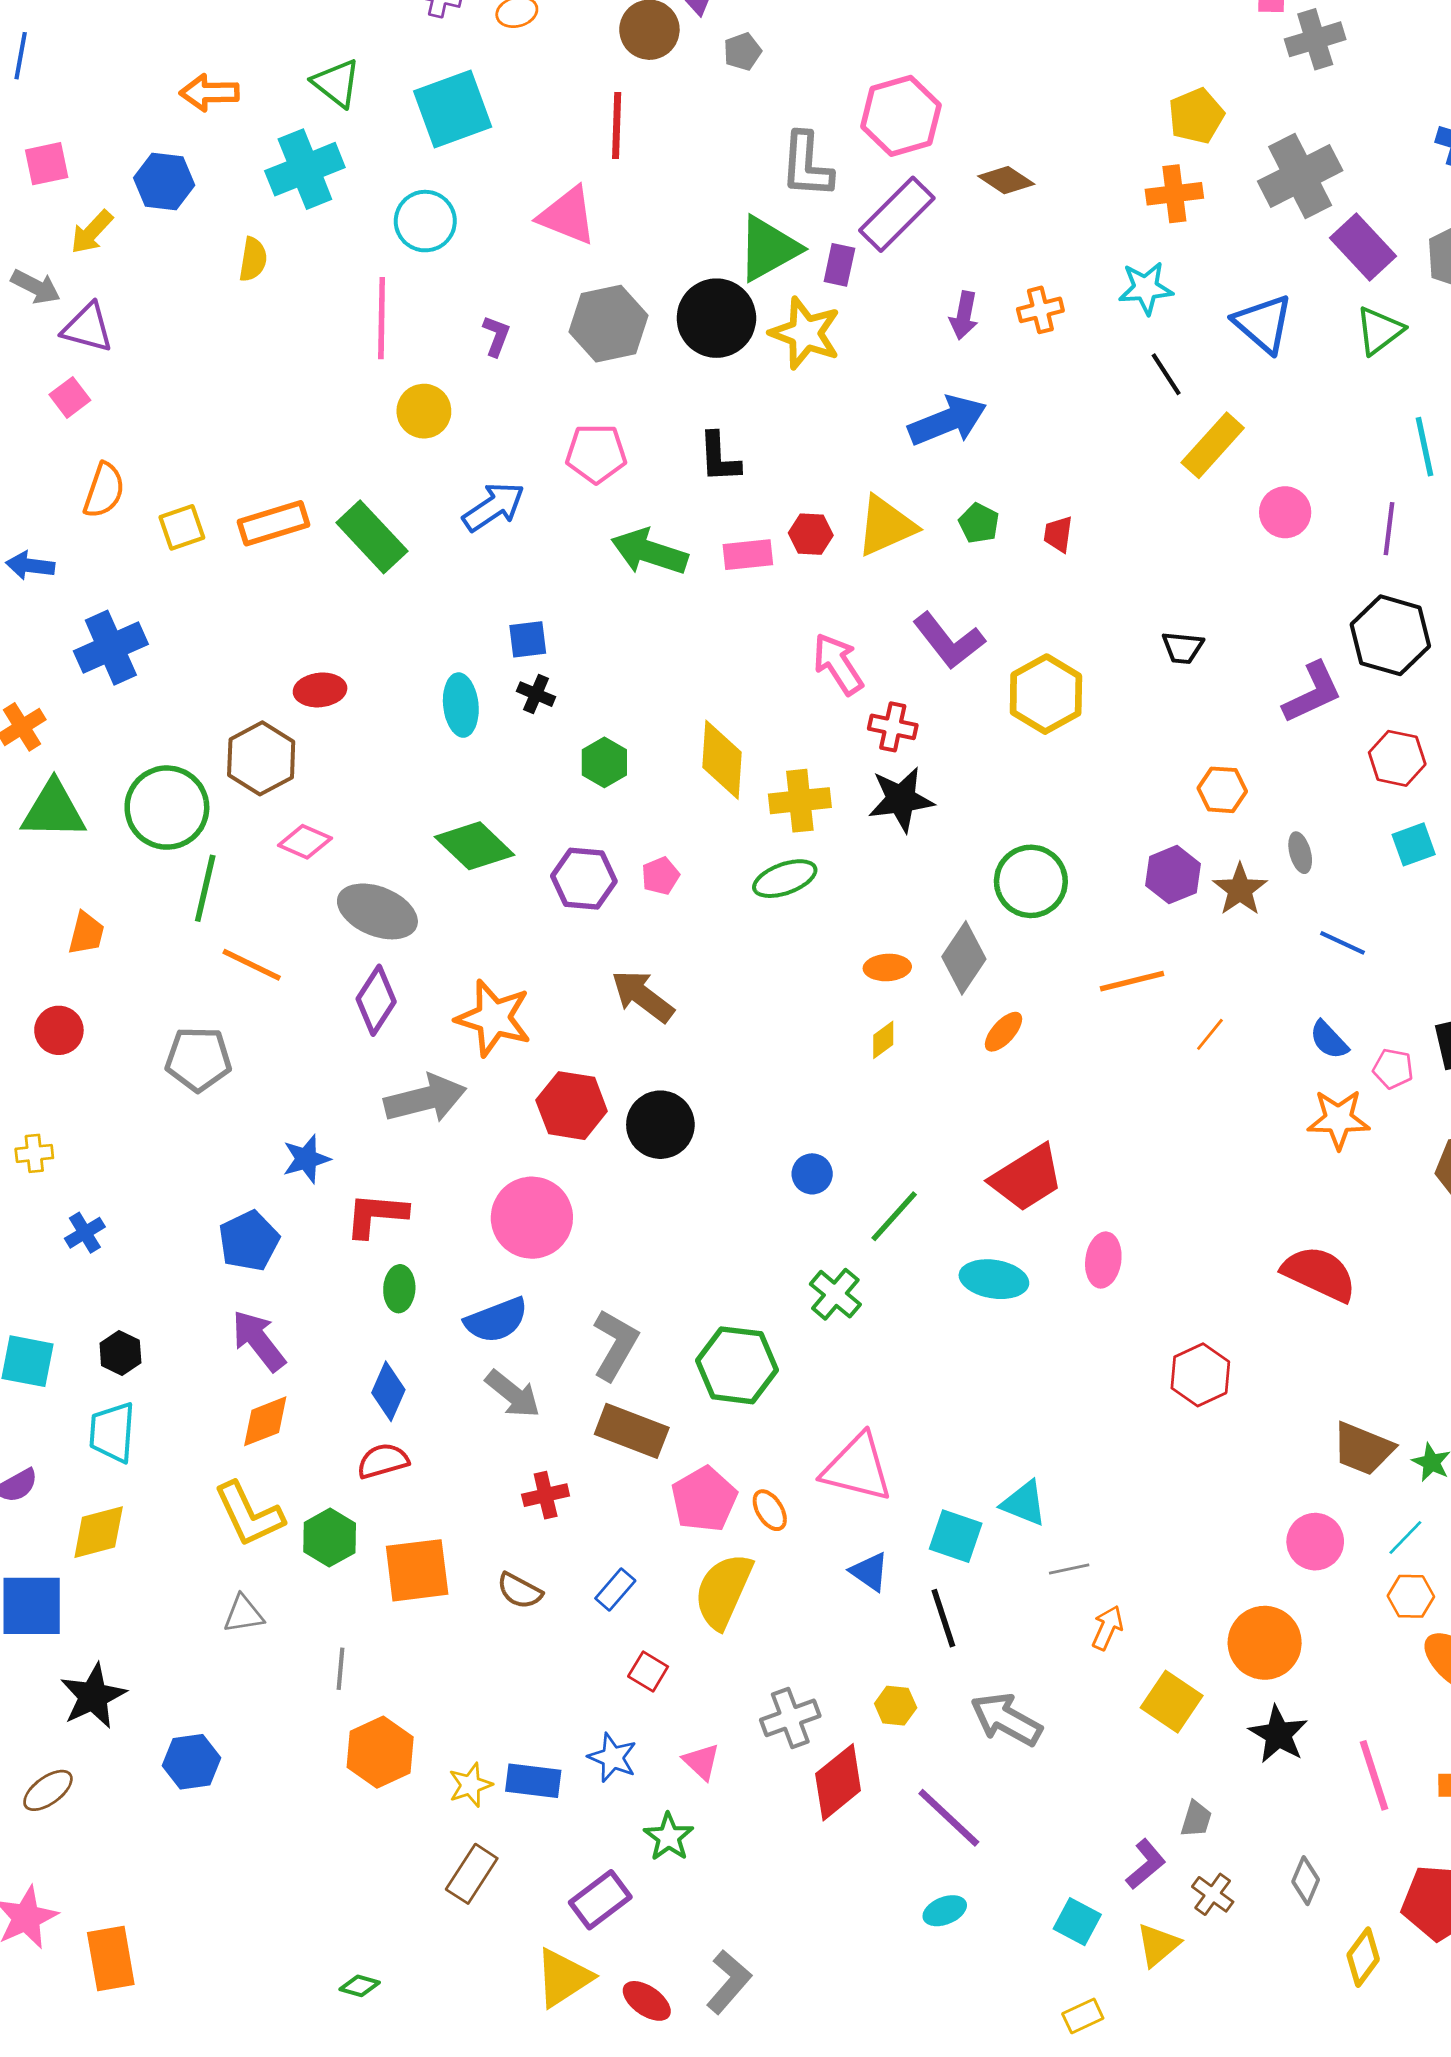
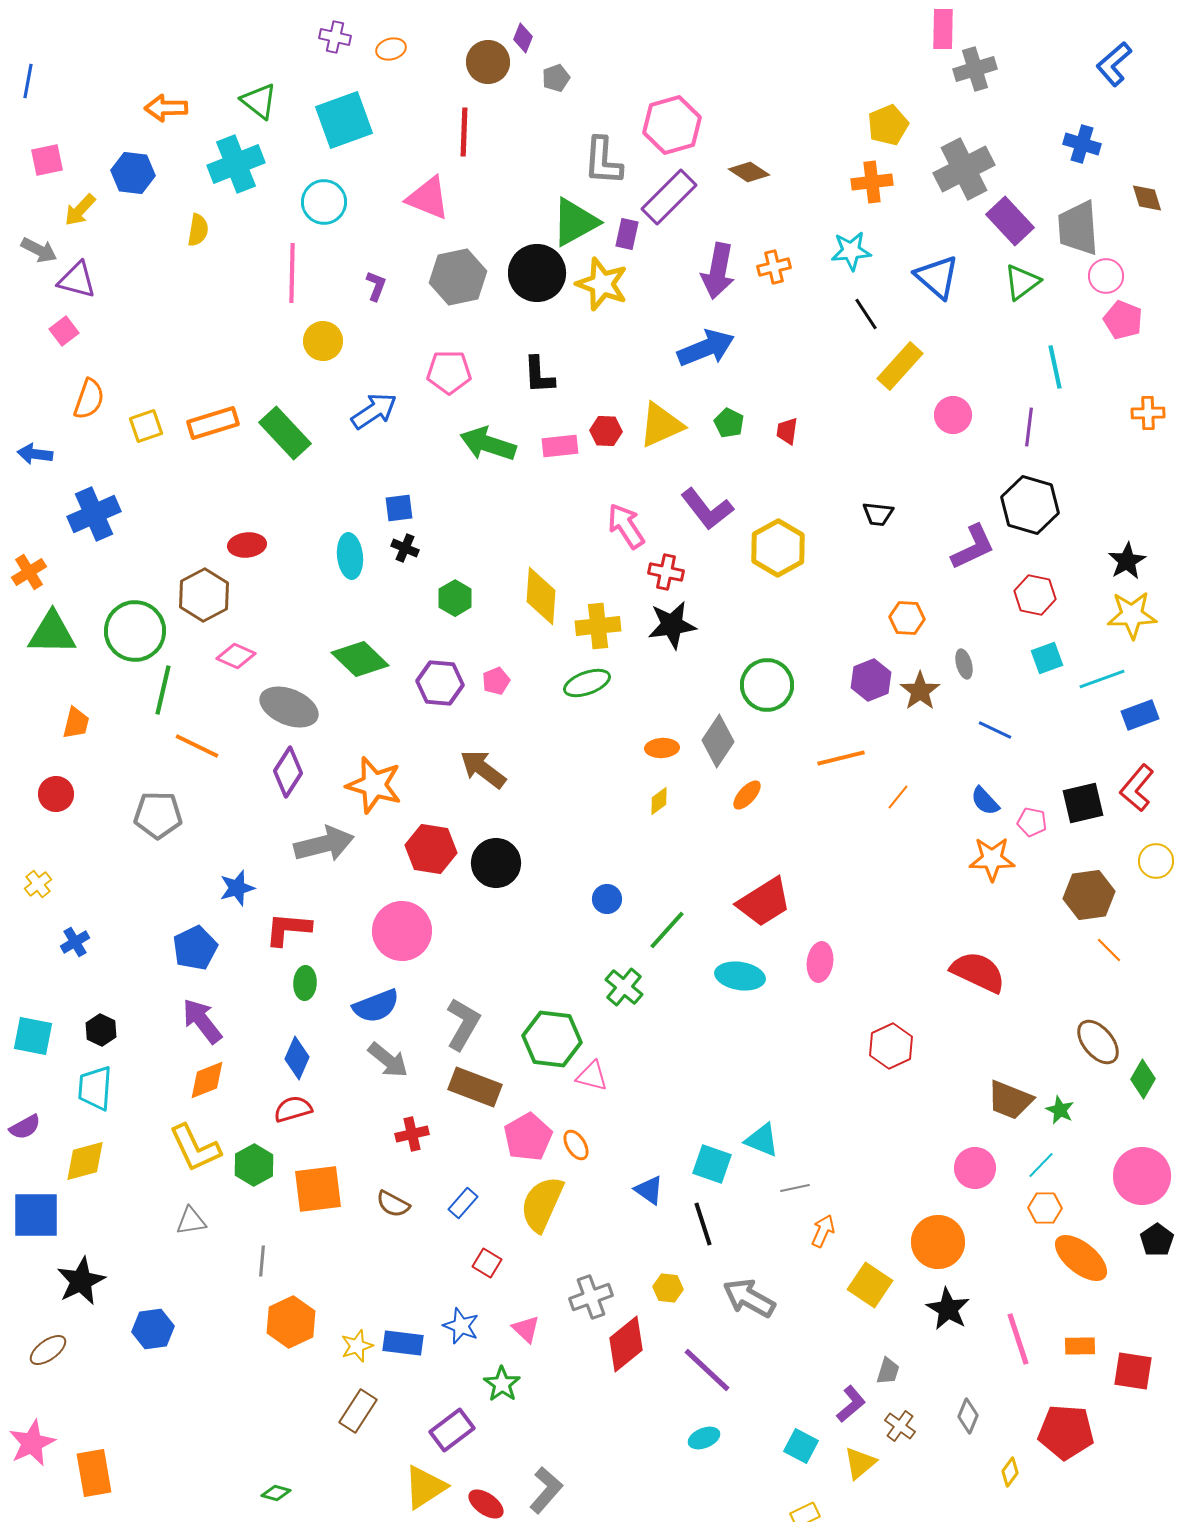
purple arrow: (964, 315) -> (718, 271), size x1.6
yellow cross: (34, 1153) -> (38, 884), turned -32
pink triangle: (857, 1468) -> (592, 1076), moved, size x0.6
yellow diamond: (1363, 1957) -> (1010, 1472), size x0.7

